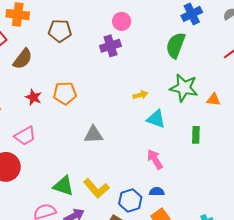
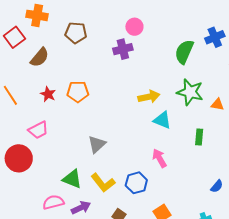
blue cross: (192, 14) -> (215, 37), moved
yellow arrow: (140, 95) -> (149, 97), size x1.5
gray triangle: (93, 135) -> (97, 144), moved, turned -42
blue semicircle: (157, 192) -> (217, 186), moved, turned 128
blue hexagon: (130, 200) -> (136, 183), moved

